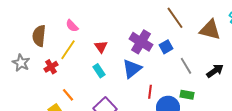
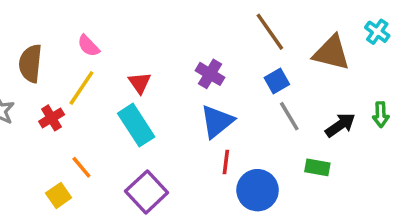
purple cross: (141, 42) -> (210, 74), size x0.7
blue square: (166, 47) -> (277, 81), moved
blue triangle: (132, 69) -> (217, 121), moved
cyan rectangle: (99, 71) -> (136, 125), size x1.6
green rectangle: (187, 95) -> (317, 167), moved

